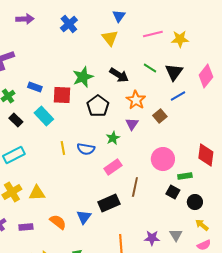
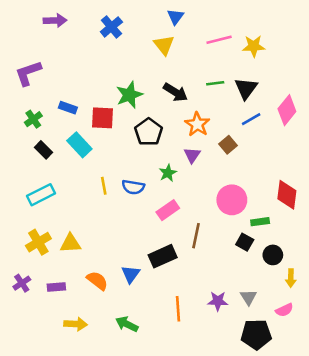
green line: (150, 68) -> (215, 83), turned -40
pink diamond: (206, 76) -> (287, 110), moved
yellow arrow: (202, 225) -> (291, 278), moved, turned -128

